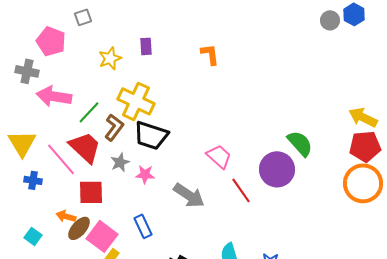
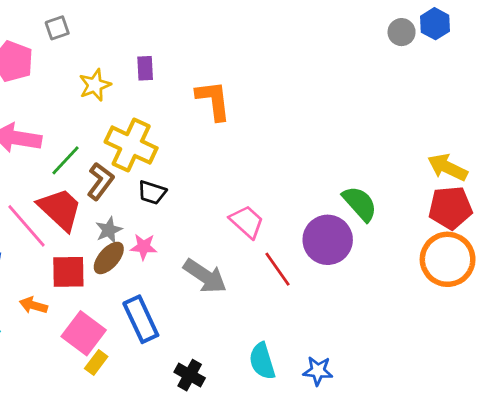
orange L-shape: (210, 54) -> (213, 100), moved, size x1.4
black trapezoid: (151, 135) -> (152, 192), size x0.6
blue rectangle: (143, 226) -> (141, 319), size x1.4
brown ellipse: (79, 228) -> (109, 258), moved

